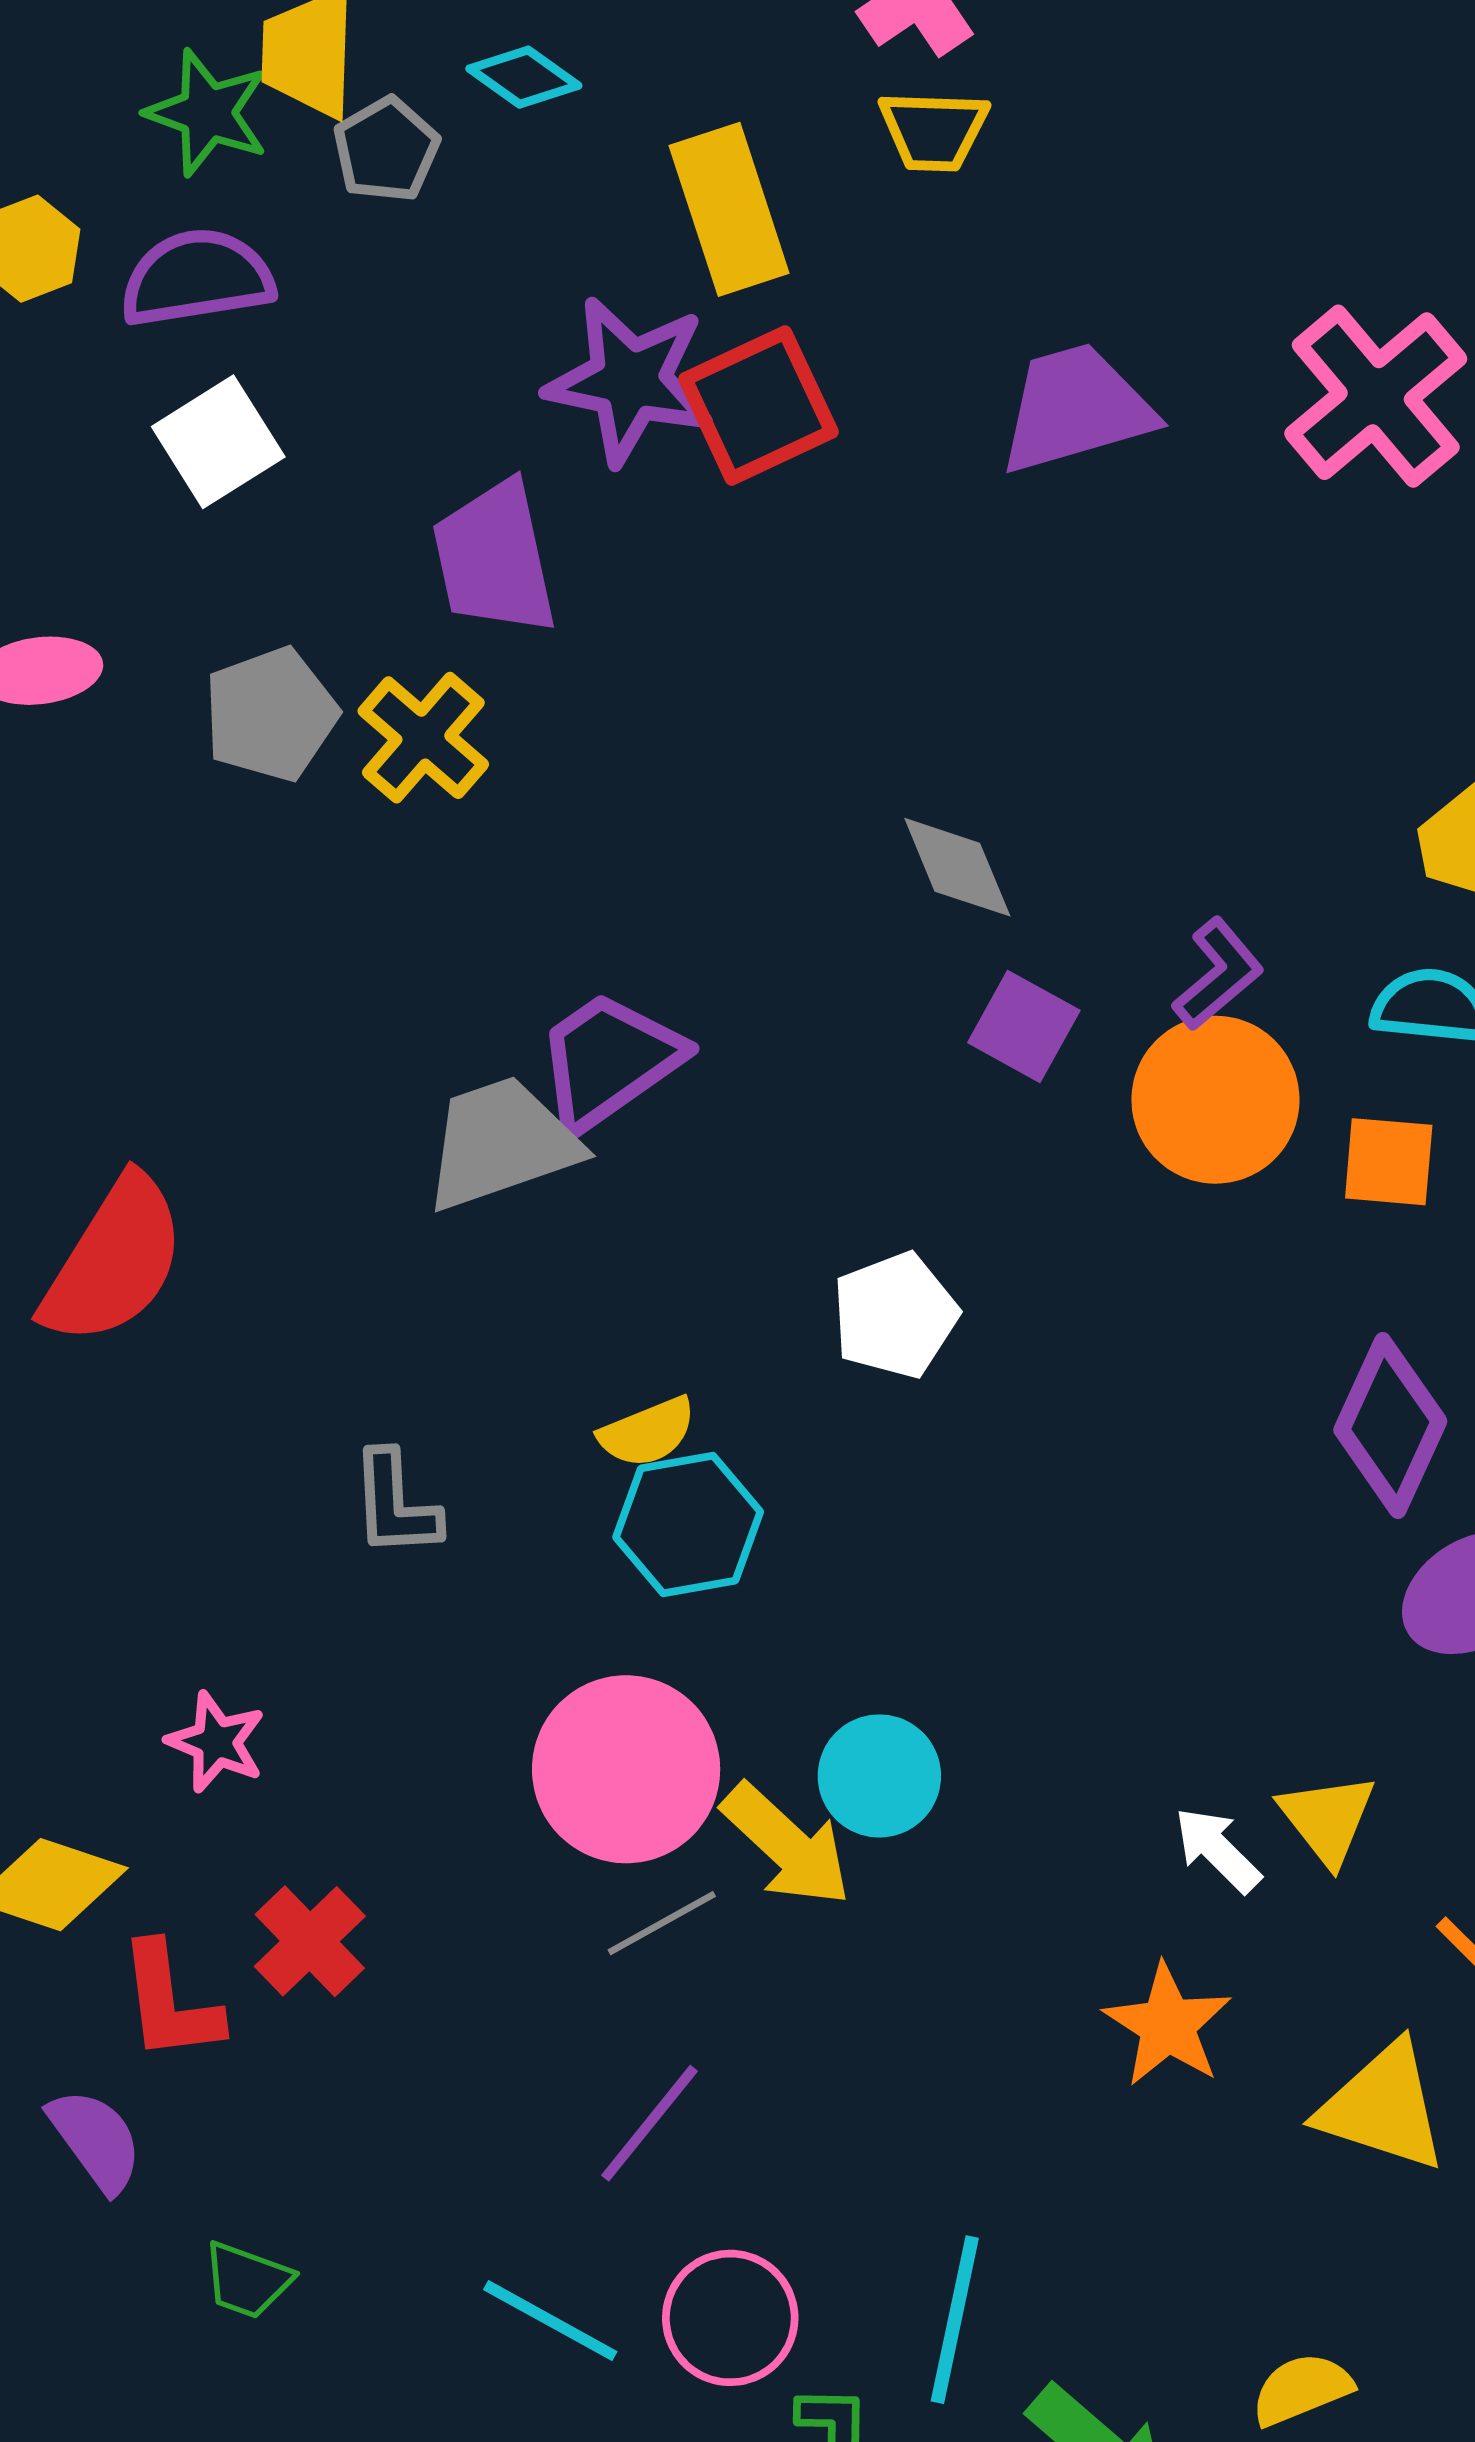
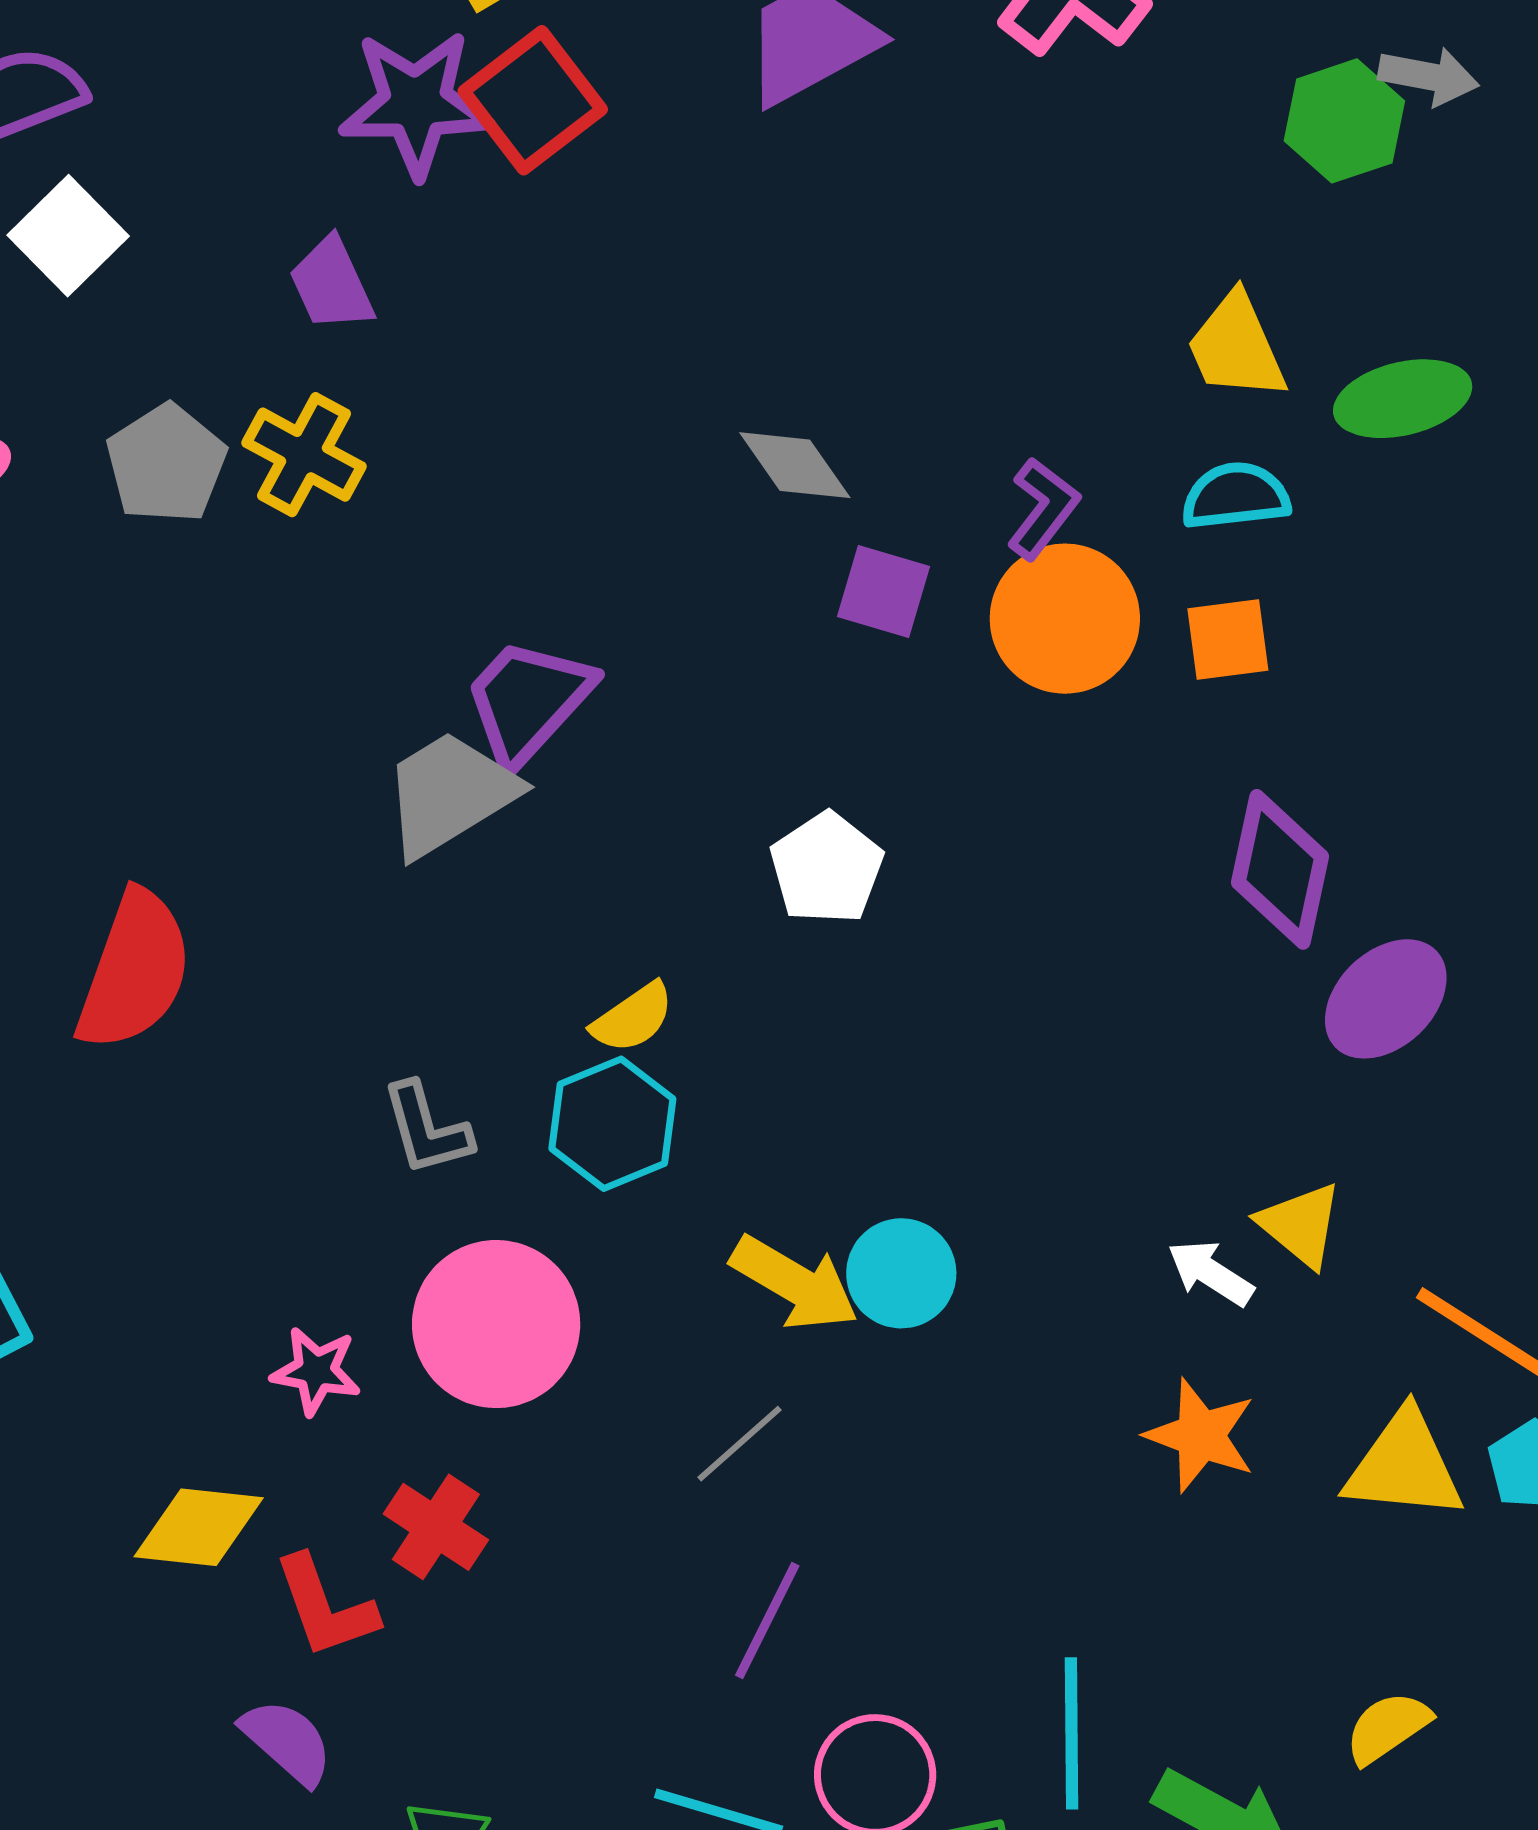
purple trapezoid: (494, 558) -> (332, 284), size x0.7
cyan hexagon: (688, 1525) -> (612, 1124), moved
pink circle: (626, 1769) -> (496, 1324), moved
yellow arrow: (787, 1845) -> (795, 1283), moved

